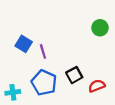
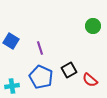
blue square: (24, 44) -> (11, 41), moved
red semicircle: (97, 86) -> (90, 80), turned -119

